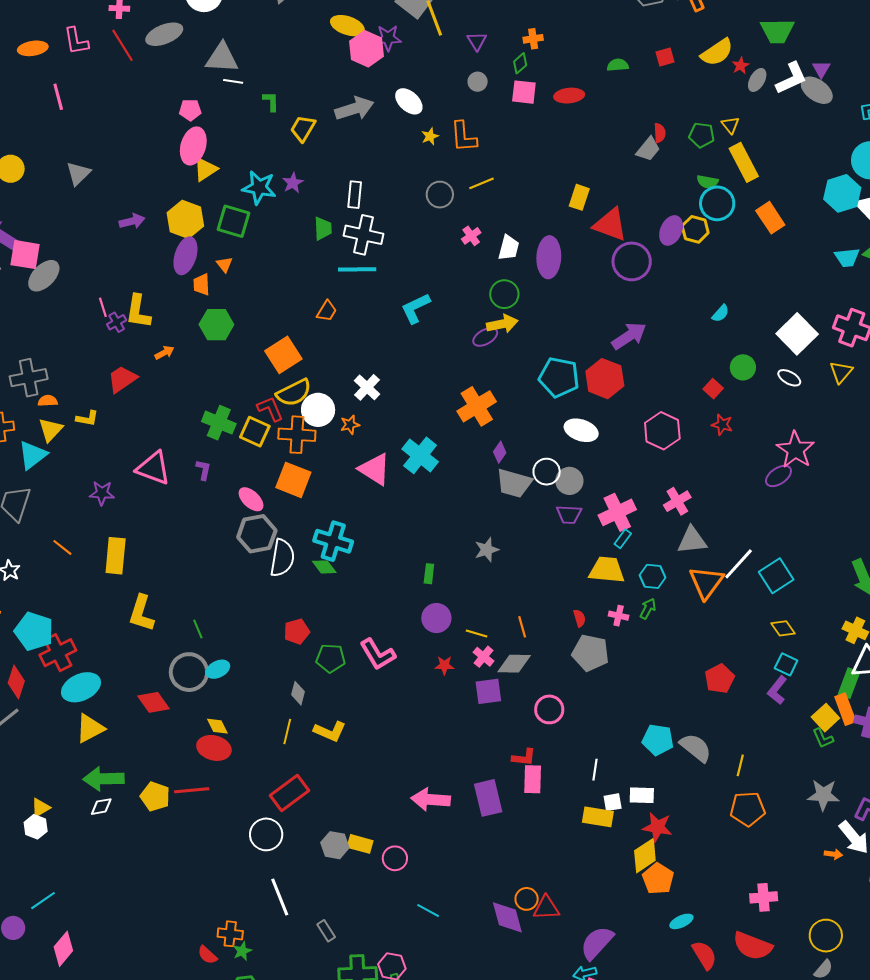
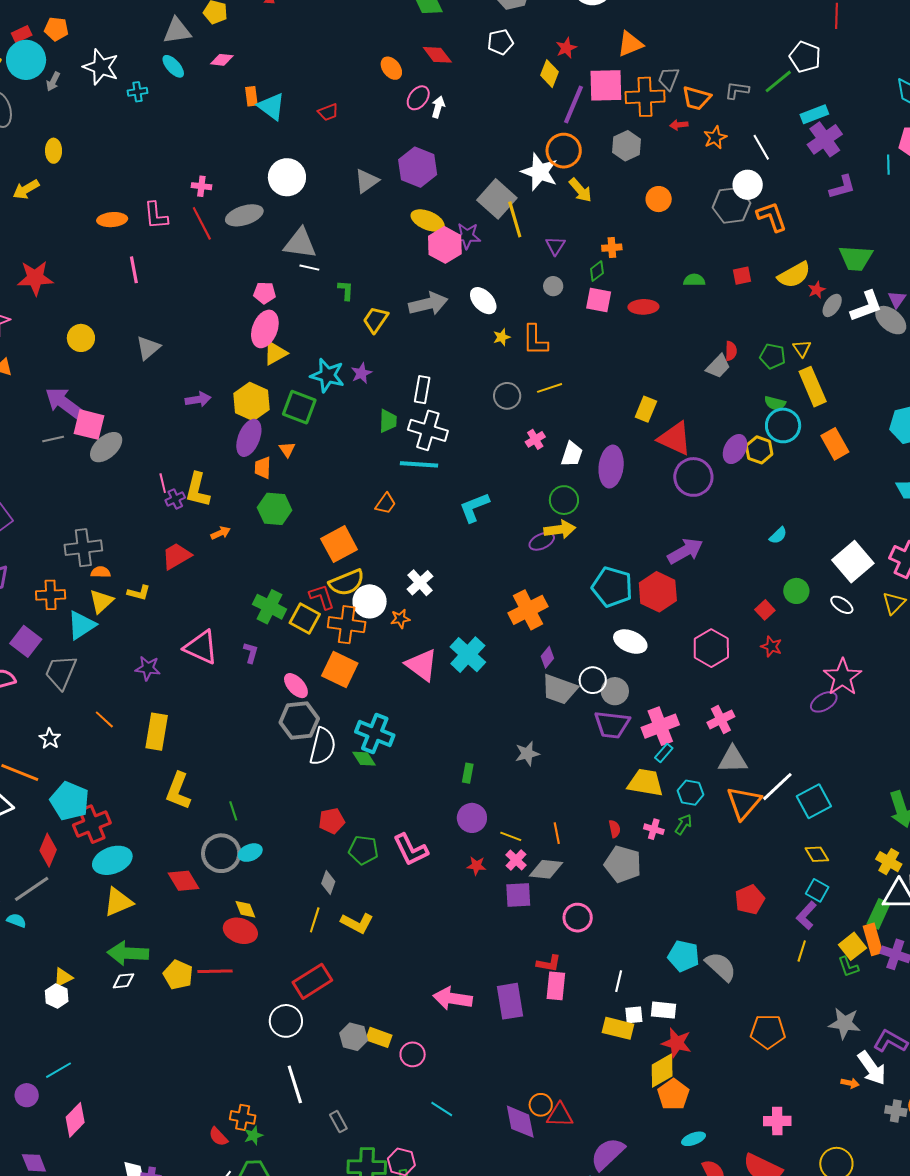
purple trapezoid: (569, 514) -> (612, 725), size x1.4
yellow line: (740, 765) -> (802, 951), moved

